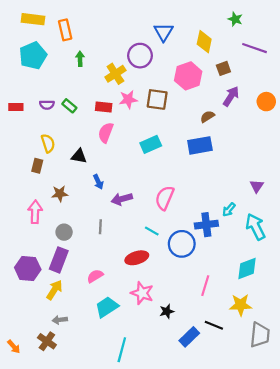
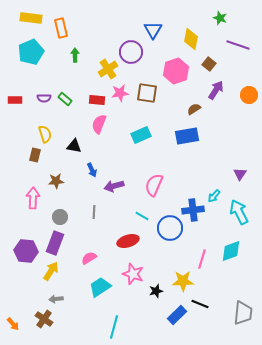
brown square: (223, 68) -> (209, 64), turned -32
pink line: (205, 286) -> (202, 259), moved
yellow star: (241, 305) -> (183, 281), moved

